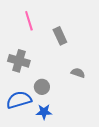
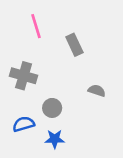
blue semicircle: (19, 100) -> (24, 124), size x0.7

